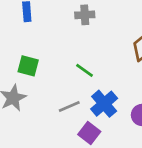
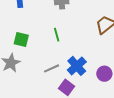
green line: (85, 70) -> (57, 35), moved, turned 40

